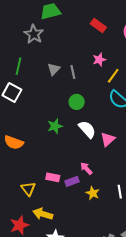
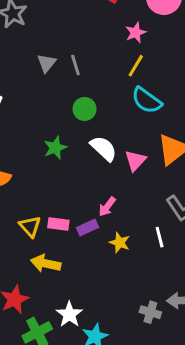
pink star: (99, 60) -> (136, 33), moved
pink arrow: (86, 168) -> (107, 207), turned -96
yellow triangle: (28, 189) -> (30, 226), moved
yellow arrow: (43, 214) -> (46, 263), moved

